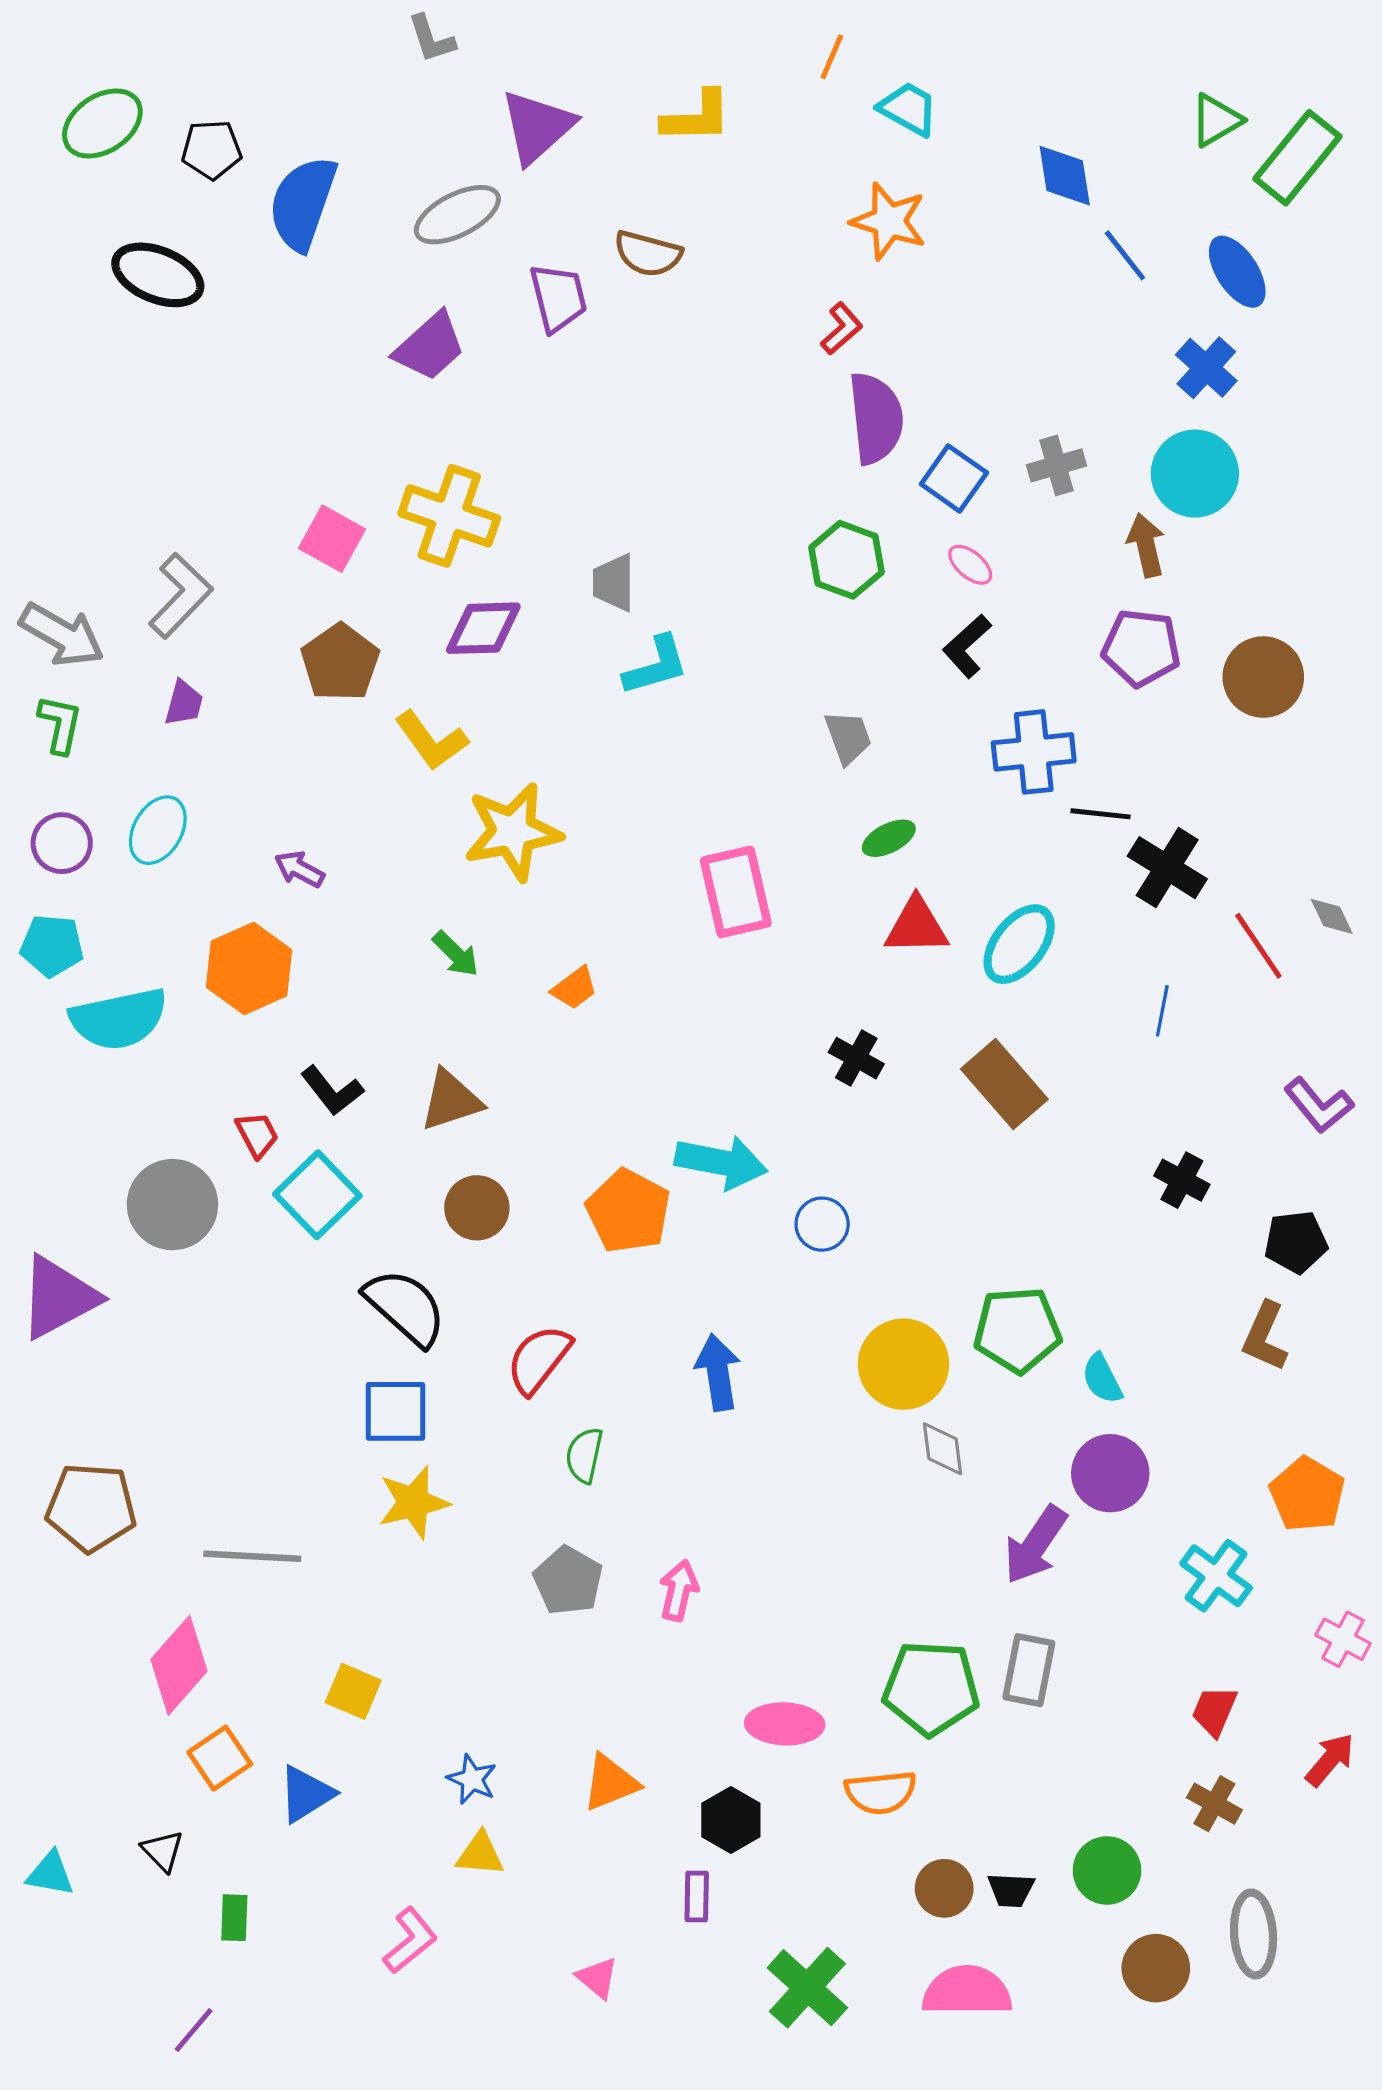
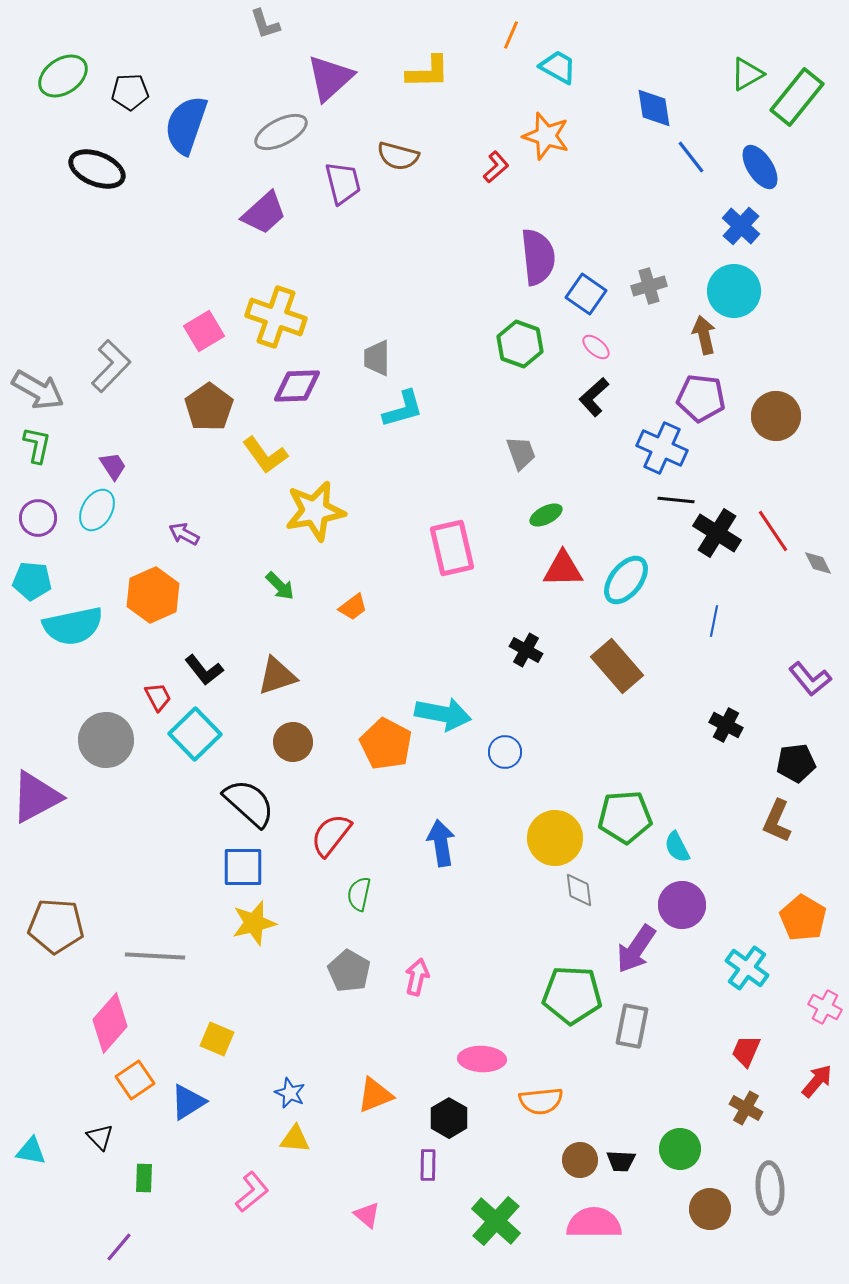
red L-shape: (842, 329) -> (496, 167), moved
pink square: (332, 539) -> (204, 331), turned 30
purple trapezoid: (184, 703) -> (113, 466), moved, turned -48
blue cross: (1034, 752) -> (662, 448), moved, turned 30
red line: (1258, 946) -> (773, 531), moved
green pentagon: (931, 1688) -> (572, 995), moved

